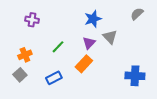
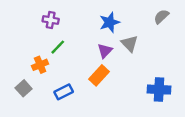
purple cross: (32, 20) -> (51, 20), moved
green line: (58, 47) -> (58, 47), moved
orange cross: (25, 55) -> (40, 65), moved

